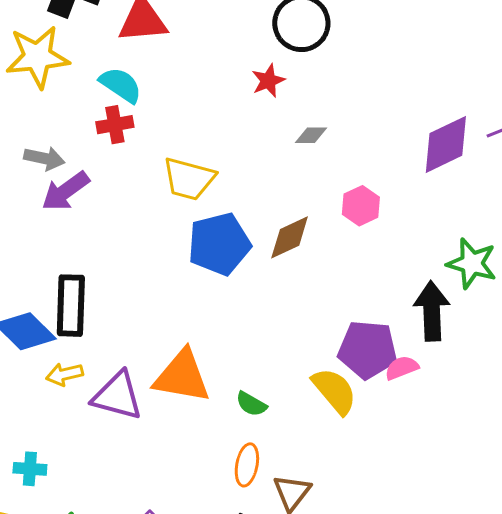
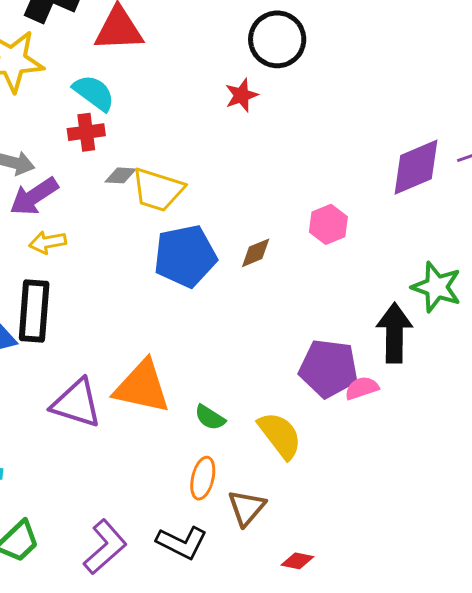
gray diamond: (311, 135) -> (121, 175), moved
brown diamond: (290, 237) -> (256, 253), size x0.7
yellow arrow: (64, 374) -> (48, 242), moved
yellow semicircle: (334, 391) -> (280, 435), moved

